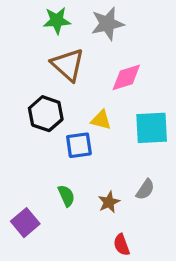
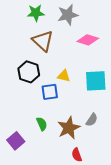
pink diamond: (126, 77) -> (88, 40), moved, turned 35
brown star: (109, 202) -> (69, 128), size x1.6

